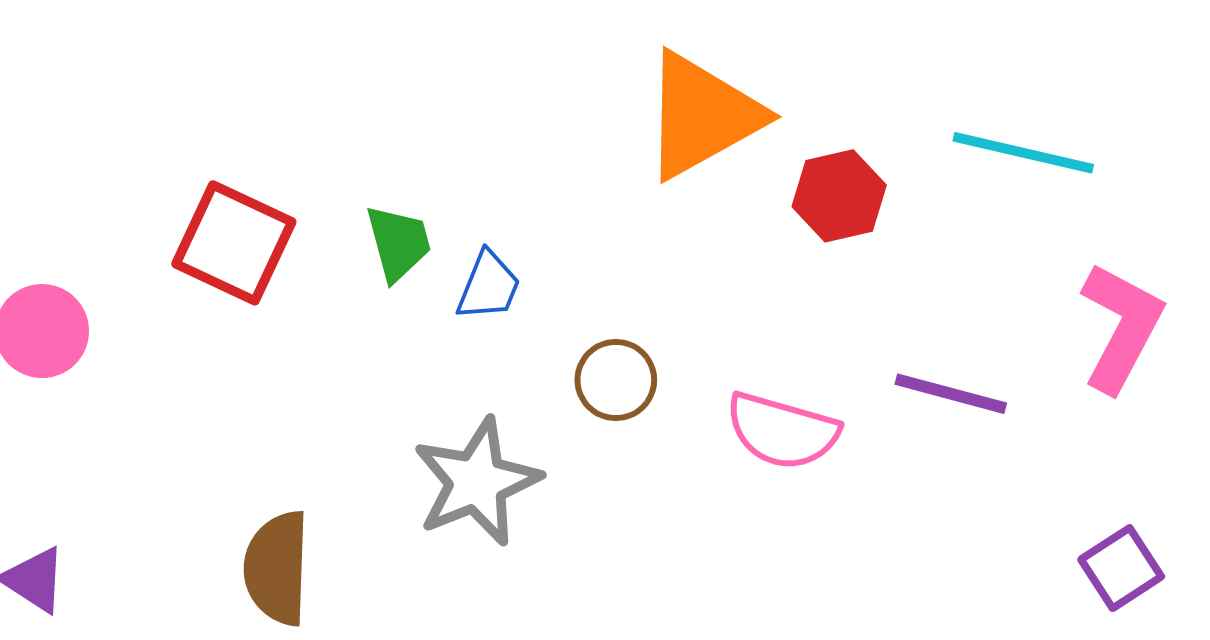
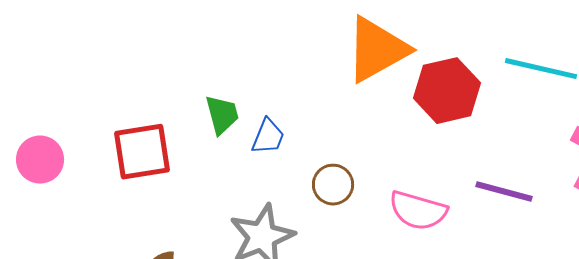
red hexagon: (839, 196) -> (447, 91), size x1.4
red square: (234, 243) -> (142, 152), moved, turned -34

